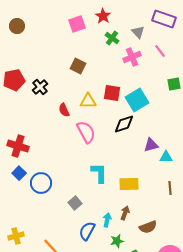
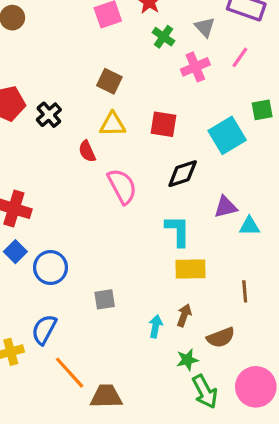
pink line: (160, 51) -> (240, 57), turned 72
cyan square: (137, 100) -> (227, 135), moved
yellow triangle: (88, 101) -> (113, 124), moved
cyan L-shape: (99, 173) -> (178, 231), moved
brown line: (170, 188) -> (245, 291), moved
gray square: (75, 203) -> (105, 299), turned 32
blue semicircle: (87, 231) -> (44, 330), moved
green star: (117, 241) -> (187, 360), moved

